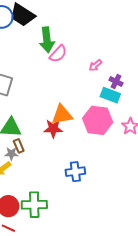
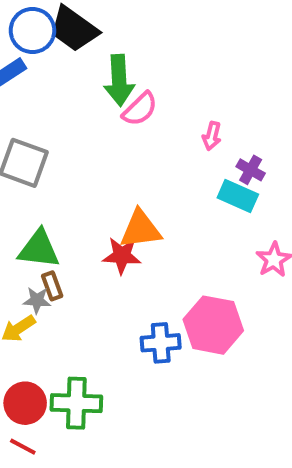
pink arrow: (95, 65) -> (212, 136), turned -40
pink hexagon: (98, 120) -> (213, 325), moved

